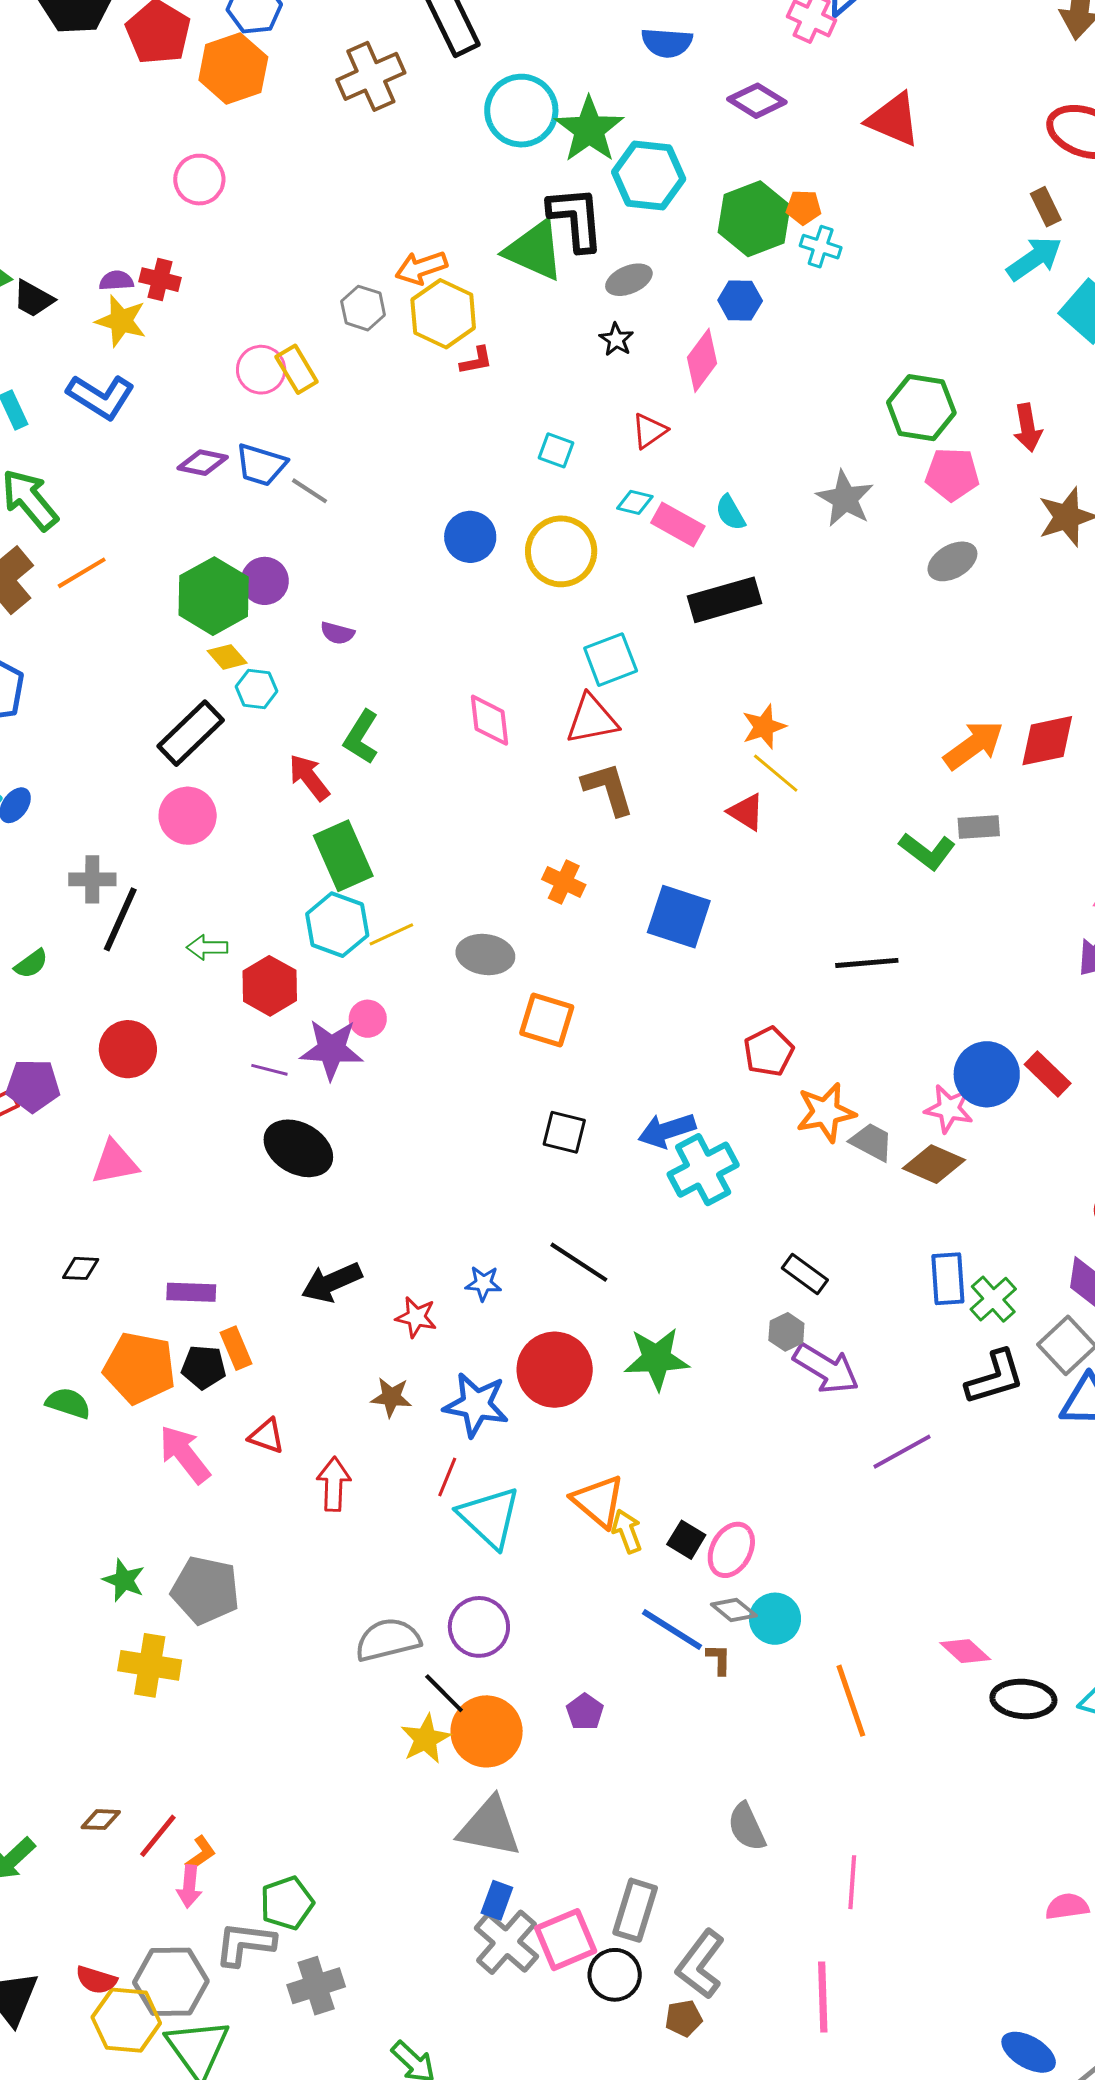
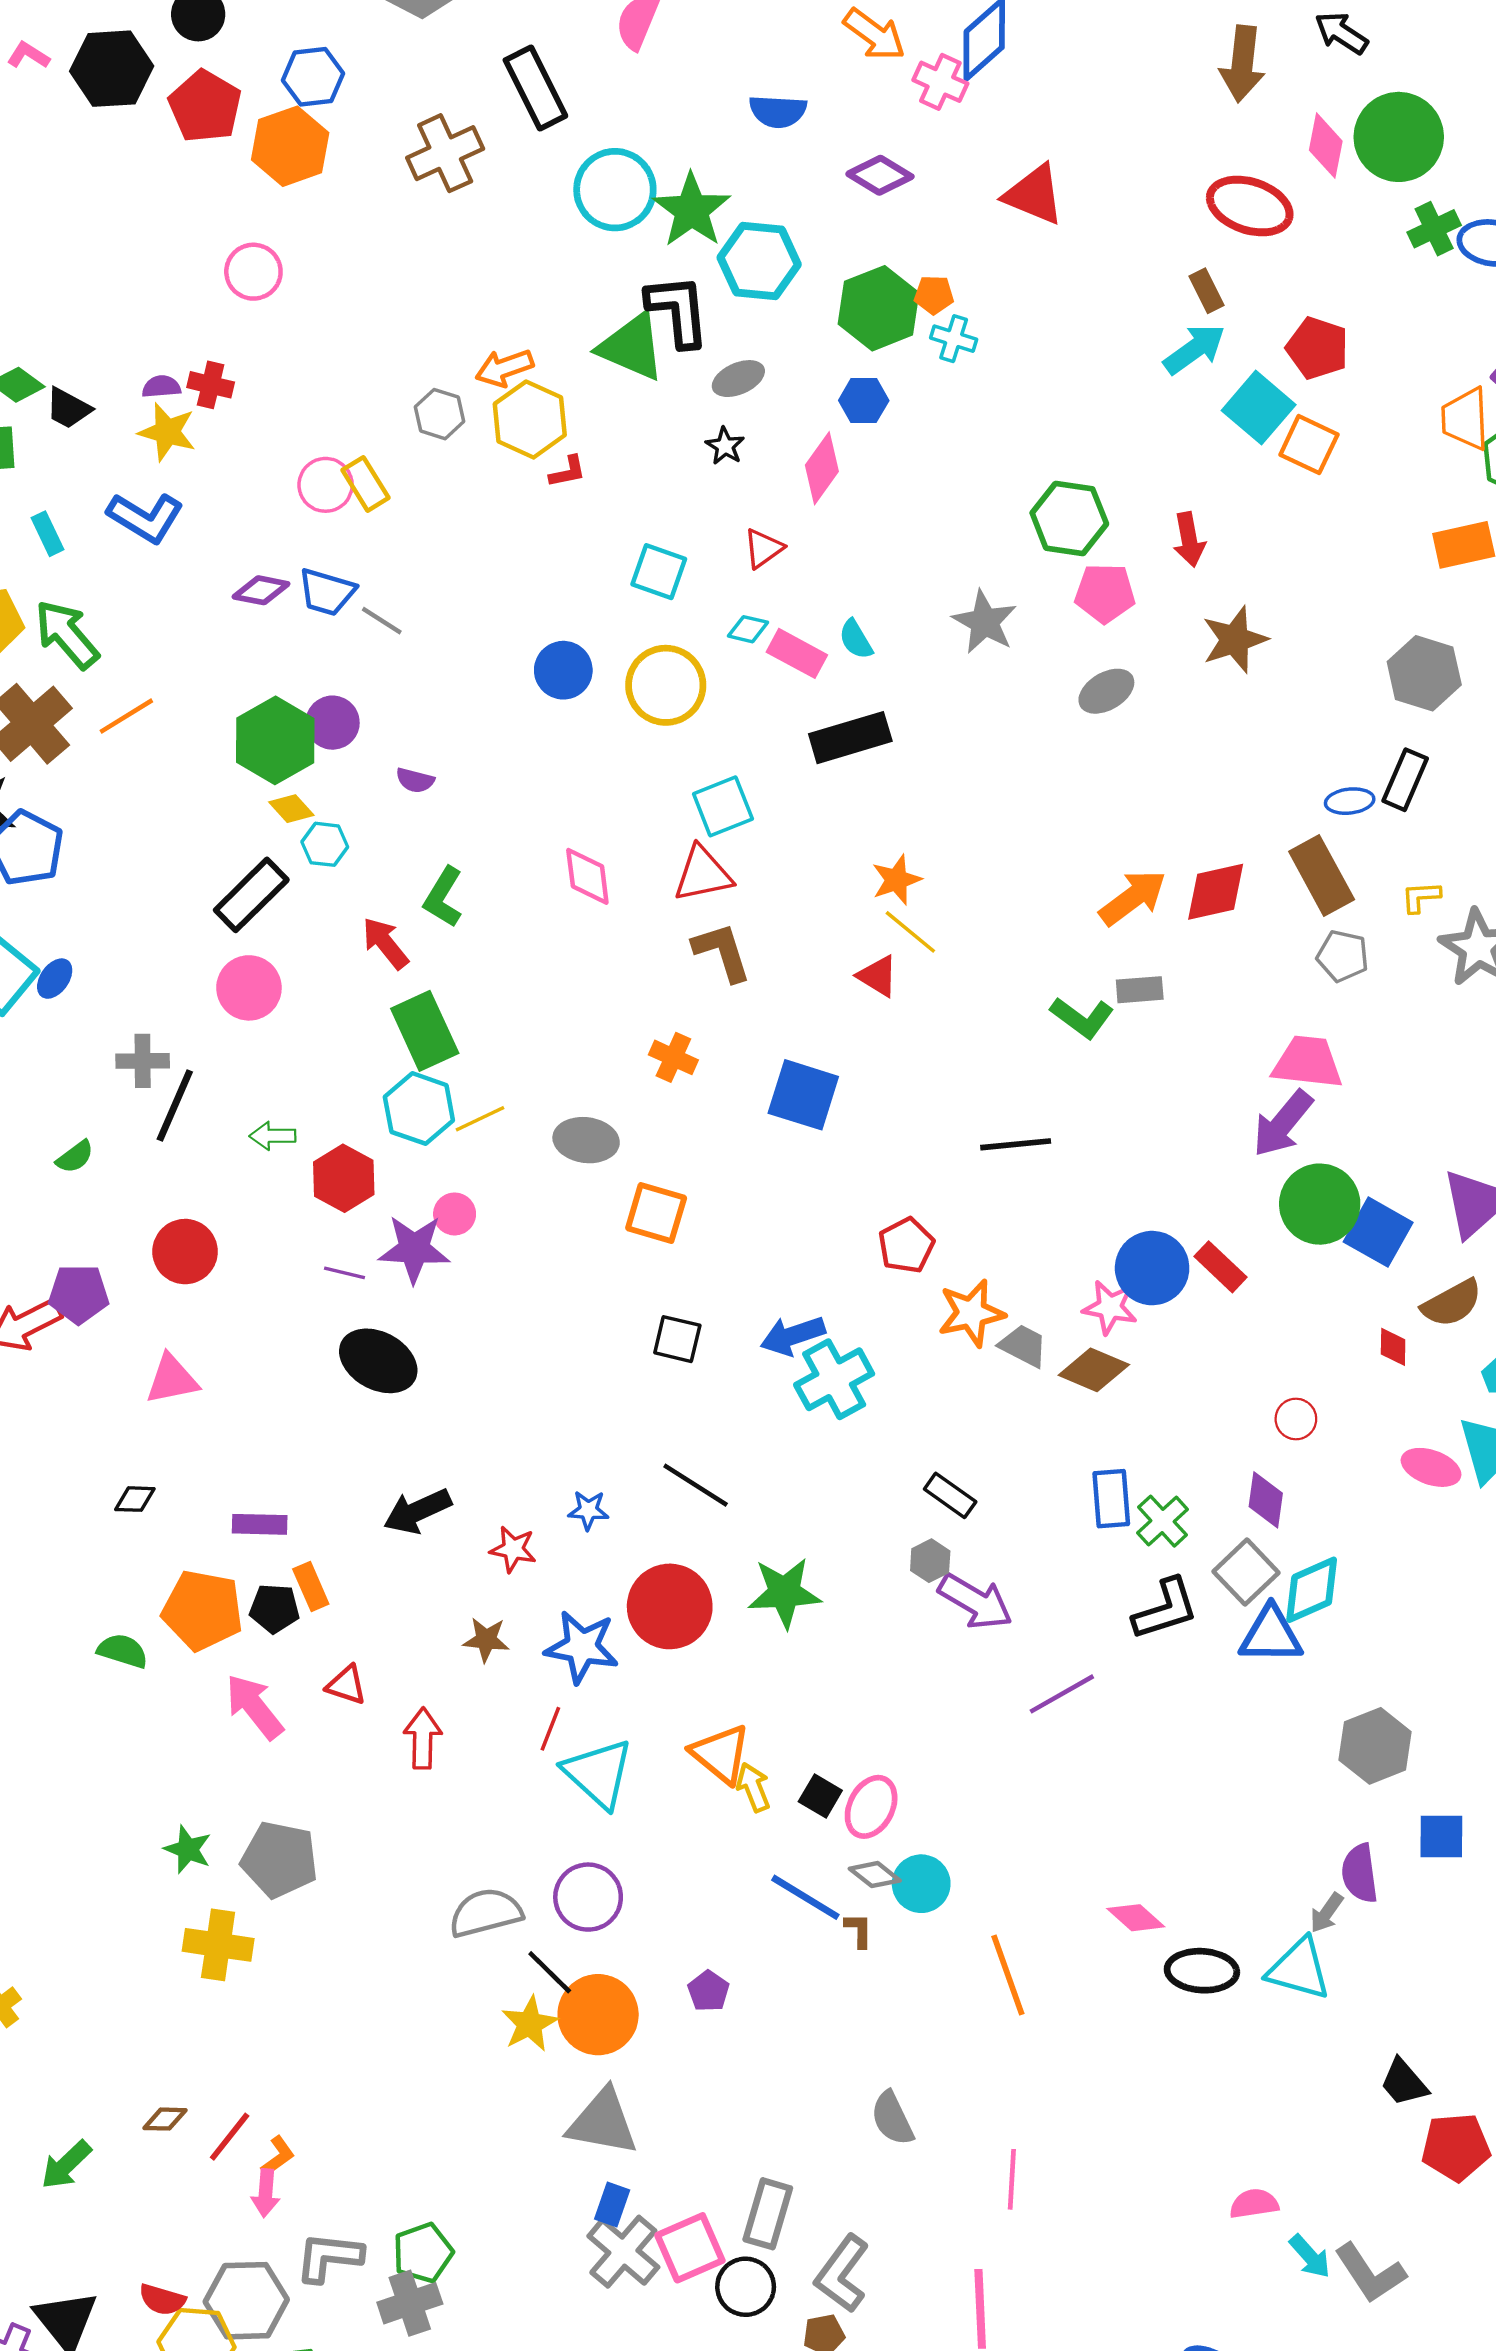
cyan square: (556, 450) -> (659, 572), size x1.4
green pentagon: (287, 1903) -> (423, 2253), moved

